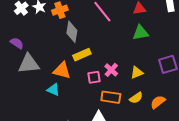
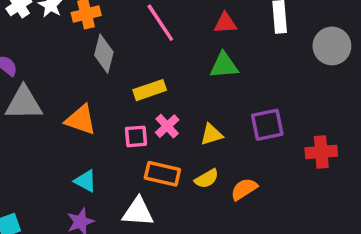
yellow rectangle: (82, 55) -> (150, 90), moved
cyan triangle: (53, 90) -> (85, 181), moved

